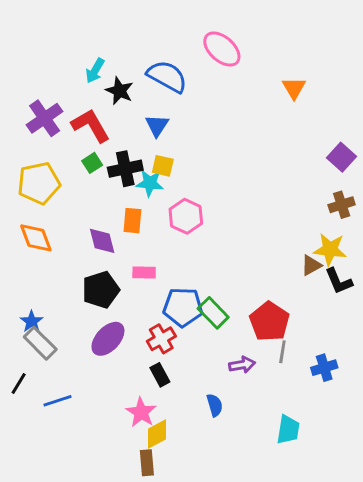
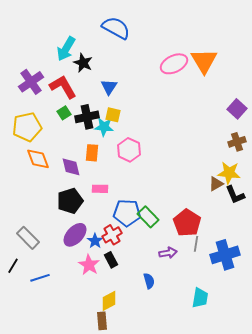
pink ellipse: (222, 49) -> (174, 64), moved, turned -68
cyan arrow: (95, 71) -> (66, 49), size x1.4
blue semicircle: (167, 76) -> (116, 28), moved
orange triangle: (294, 88) -> (204, 61), size x1.6
orange diamond: (36, 238) -> (38, 159), moved
blue star: (32, 322) -> (95, 241), moved
blue cross: (324, 368) -> (225, 255), size x1.6
pink star: (141, 412) -> (89, 265), moved

